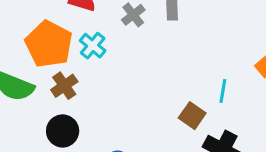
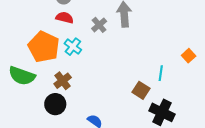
brown cross: (64, 86) -> (63, 81), moved

